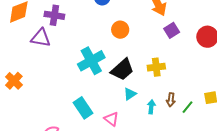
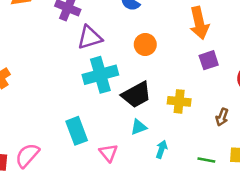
purple triangle: (41, 38) -> (90, 37), moved, turned -40
brown arrow: (171, 100) -> (222, 117), moved
green line: (188, 107) -> (206, 160), turned 48

